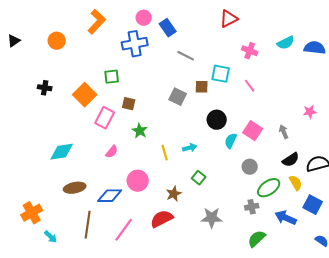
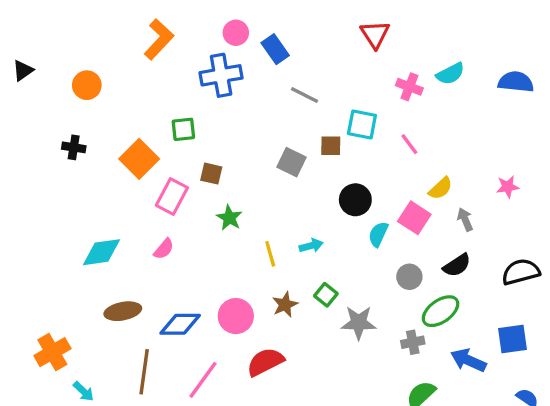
red triangle: (229, 19) -> (375, 34), turned -36
orange circle: (57, 41) -> (87, 85), moved
cyan semicircle: (286, 43) -> (450, 74), moved
pink semicircle: (112, 152) -> (164, 249), moved
black semicircle: (291, 160) -> (457, 265), moved
pink circle: (138, 181) -> (236, 316), moved
yellow semicircle: (296, 183) -> (441, 188), moved, turned 77
brown star: (174, 194) -> (285, 305), moved
blue square: (313, 205) -> (513, 339), turned -36
gray star: (212, 218) -> (359, 323), moved

